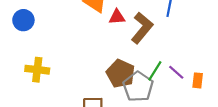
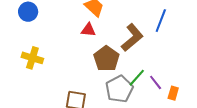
red triangle: (117, 17) -> (88, 30), moved
brown pentagon: (121, 73) -> (106, 59), moved

